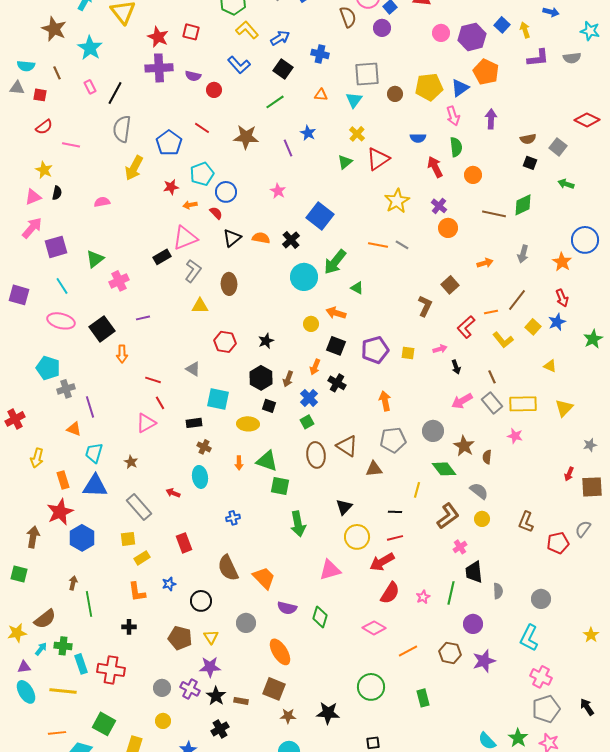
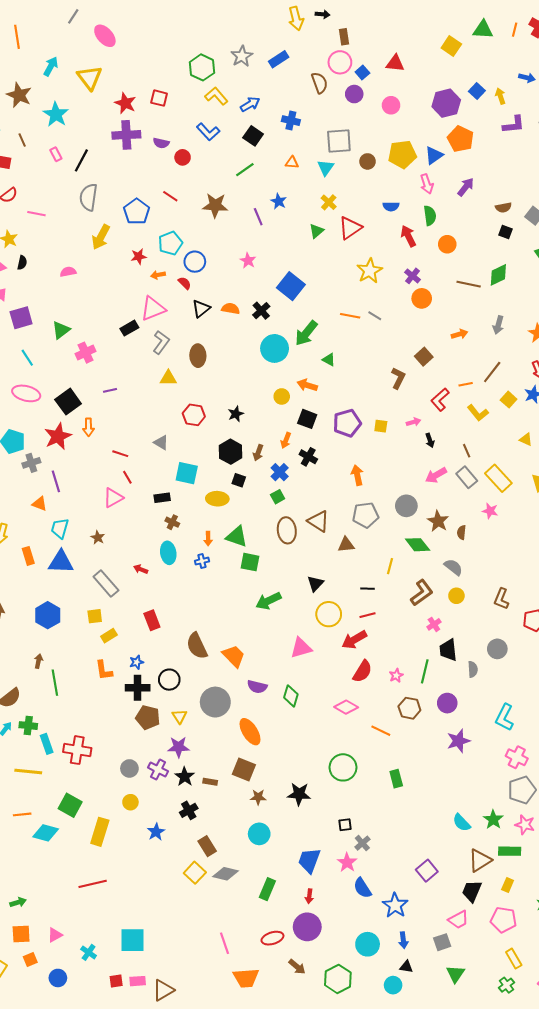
pink circle: (441, 33) -> (391, 105), moved
purple arrow: (491, 119) -> (466, 187), turned 36
yellow rectangle: (523, 404) -> (498, 478), turned 48
red star: (60, 512) -> (58, 436), moved
blue cross: (233, 518) -> (202, 561), moved
green arrow: (298, 524) -> (268, 601), turned 75
gray circle: (541, 599) -> (497, 649), moved
gray circle: (246, 623) -> (215, 702), size x1.5
black cross: (129, 627) -> (138, 688), moved, size x1.6
orange line: (408, 651) -> (381, 731), turned 54
brown hexagon: (450, 653) -> (409, 708), moved

